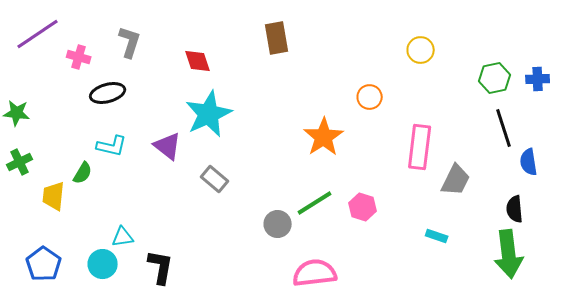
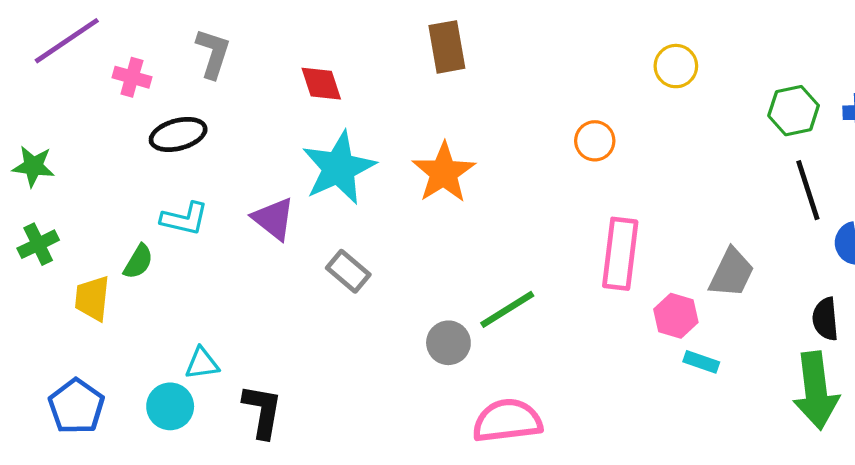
orange star: (324, 137) -> (444, 173), moved
pink rectangle: (420, 147) -> (620, 254), moved
pink hexagon: (363, 207) -> (676, 316), moved

